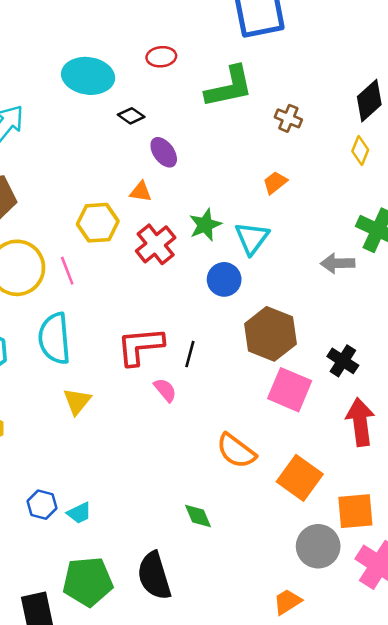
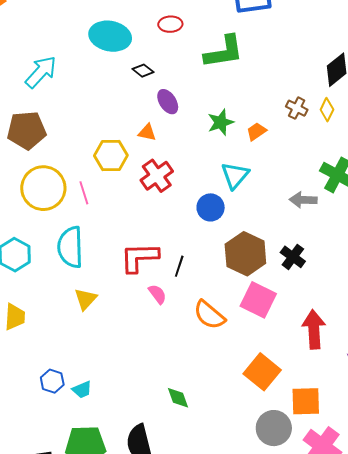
brown cross: (288, 118) -> (297, 108), moved
green star: (205, 225) -> (221, 122), moved
black cross: (343, 361) -> (293, 257), moved
orange semicircle: (236, 451) -> (209, 315), moved

